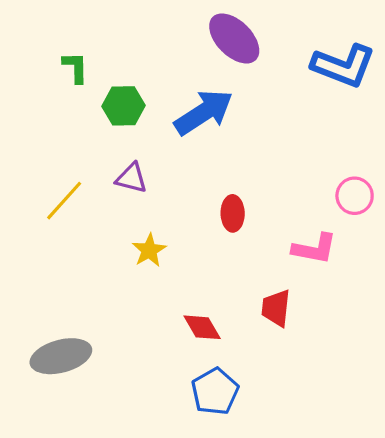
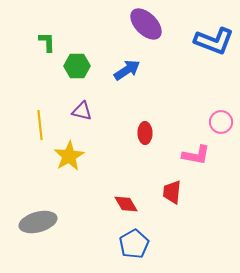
blue arrow: (204, 112) -> (127, 70), size x0.7
yellow line: (64, 201) -> (40, 125), turned -48
yellow star: (149, 250) -> (69, 156), moved, size x1.4

